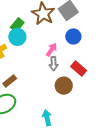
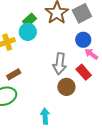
pink arrow: (51, 50) -> (91, 54), moved, turned -96
gray arrow: (54, 64) -> (60, 64), size x1.5

